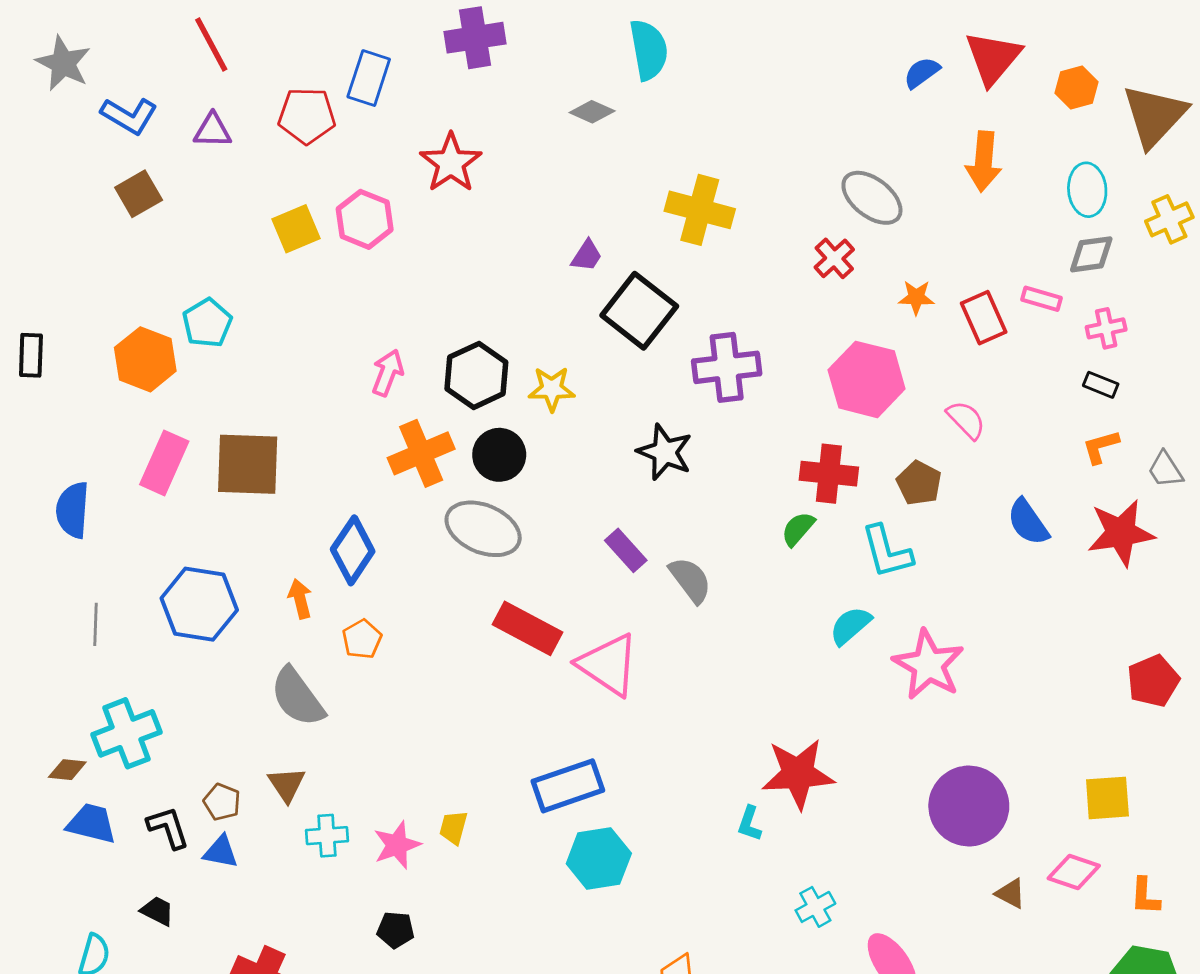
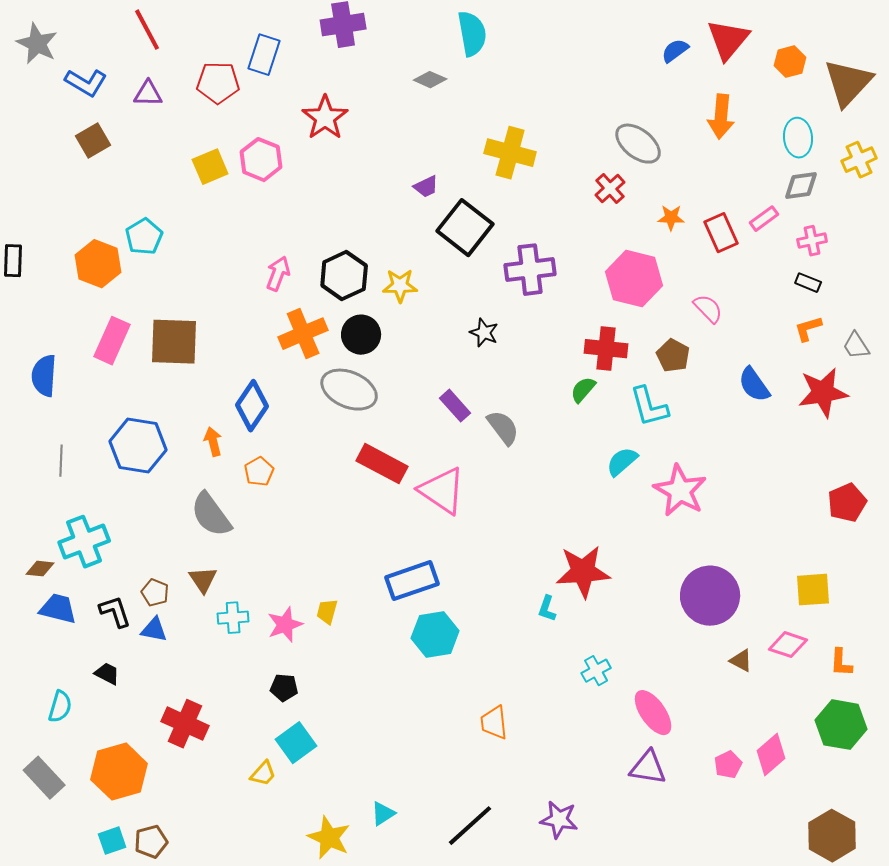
purple trapezoid: (587, 256) -> (426, 187), turned 32
pink rectangle: (1041, 299) -> (764, 219), turned -52
black star: (665, 452) -> (484, 333), size x0.7

